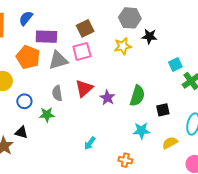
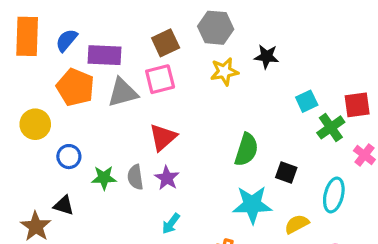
blue semicircle: (26, 18) -> (66, 40), moved
gray hexagon: (130, 18) -> (216, 28), moved
gray semicircle: (57, 93) -> (135, 177), moved
purple star: (107, 98) -> (167, 178), moved
black square: (163, 110) -> (286, 172), turned 32
cyan star: (141, 131) -> (252, 205), size x1.4

